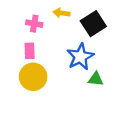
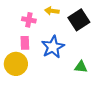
blue star: (80, 57) -> (53, 47), moved
yellow circle: (33, 77) -> (16, 64), moved

